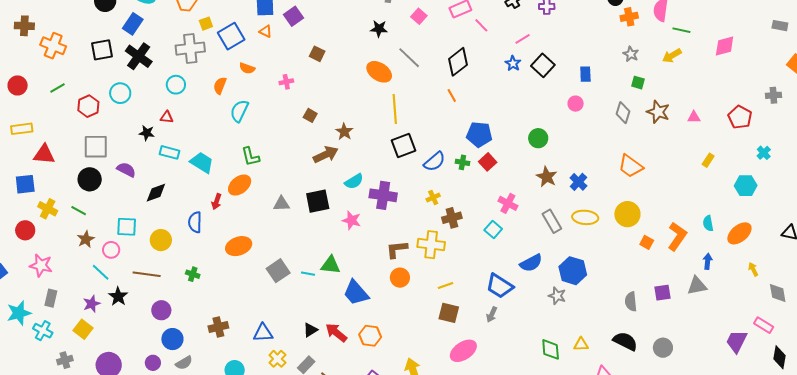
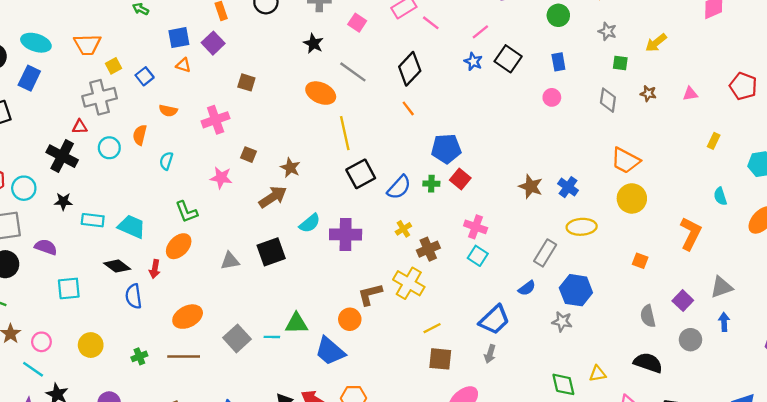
black star: (379, 29) -> (313, 43), turned 30
blue square: (231, 36) -> (145, 76), size x0.6
black cross: (139, 56) -> (62, 156), moved
yellow arrow: (672, 56) -> (656, 43), moved
pink cross: (286, 82) -> (216, 120), size x1.6
cyan circle: (176, 85) -> (109, 148), moved
cyan circle: (120, 93) -> (24, 188), moved
cyan semicircle: (239, 111) -> (166, 161), size x0.7
brown star: (658, 112) -> (648, 93), size x0.6
red triangle: (167, 117) -> (80, 127), moved
green circle: (538, 138) -> (558, 15), moved
black diamond: (156, 193) -> (117, 266), moved, turned 65
pink cross: (508, 203) -> (476, 227), moved
yellow circle: (627, 214) -> (632, 198), moved
pink star: (352, 220) -> (221, 178), moved
gray rectangle: (552, 221) -> (545, 253), moved, turned 70
cyan semicircle: (708, 223) -> (720, 196), moved
cyan square: (127, 227) -> (69, 288), moved
yellow circle: (161, 240) -> (91, 345), moved
orange square: (647, 242) -> (640, 261), moved
yellow cross: (431, 245) -> (409, 283), turned 32
blue arrow: (708, 261) -> (724, 322), moved
blue semicircle: (531, 263) -> (527, 288), size x0.7
brown line: (147, 274) -> (184, 357), moved
green cross: (193, 274) -> (139, 356), turned -32
orange circle: (400, 278) -> (350, 319), moved
blue trapezoid: (500, 286) -> (494, 320), turned -68
purple square: (663, 293) -> (683, 301), turned -30
gray circle: (663, 348) -> (691, 340), moved

